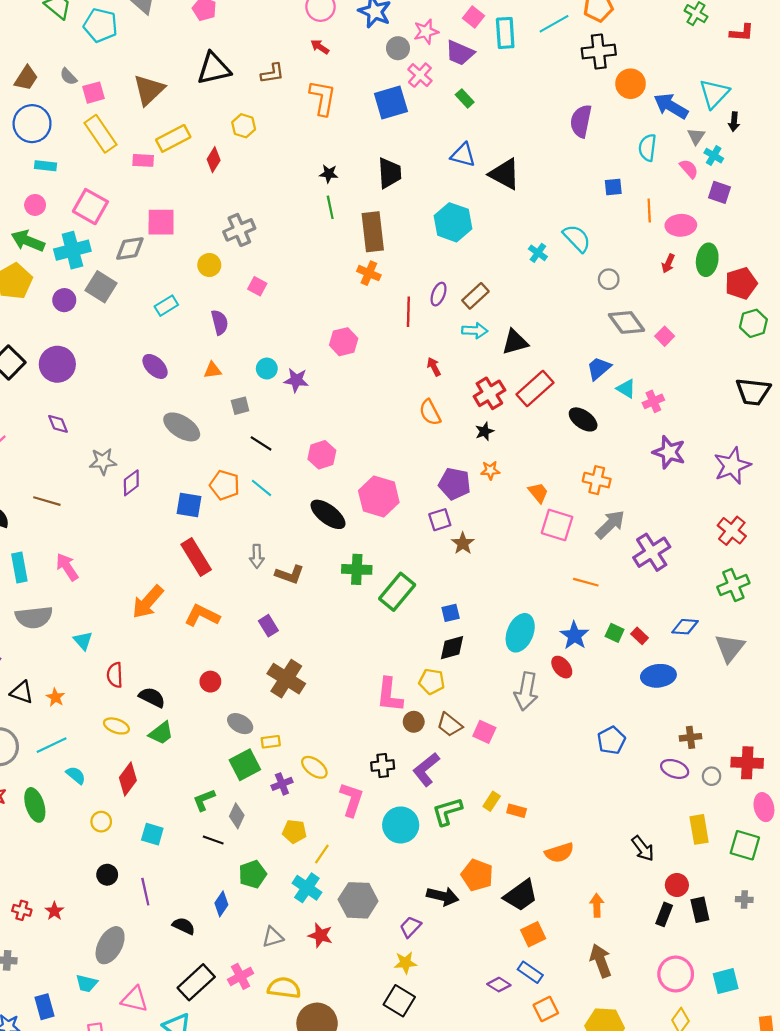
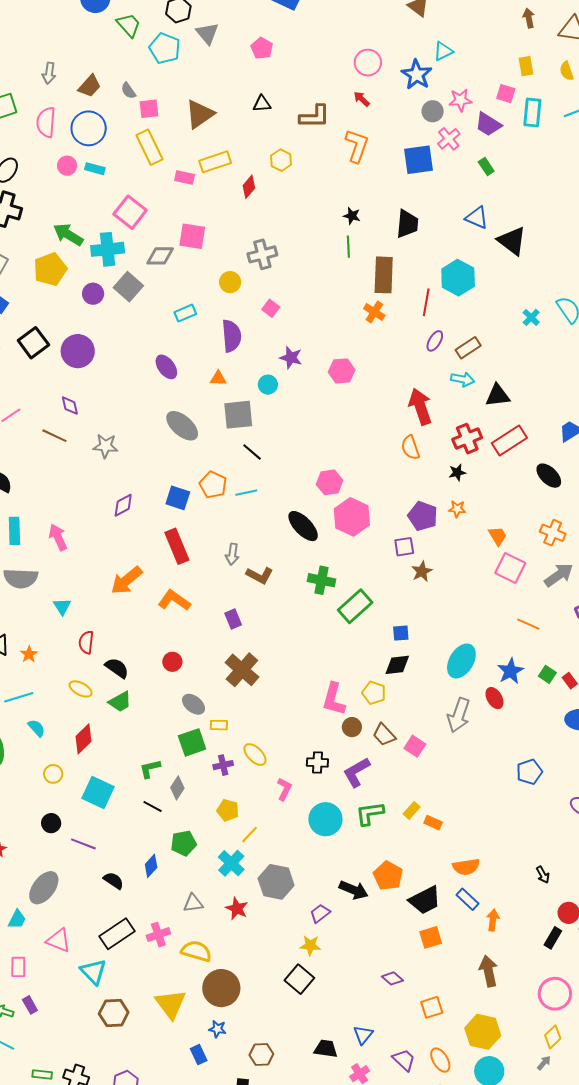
pink square: (474, 17) -> (506, 94), turned -30
black triangle: (214, 69) -> (262, 104), size x0.6
brown L-shape: (272, 73) -> (315, 116), size x1.4
pink circle: (35, 205) -> (67, 166), moved
red line: (408, 312) -> (426, 302), moved
purple semicircle: (220, 322) -> (231, 336), size x1.4
red arrow: (434, 367) -> (420, 407), size x2.0
purple star: (296, 380) -> (291, 358), moved
gray square: (240, 406) -> (238, 415), size x1.8
pink hexagon: (322, 455) -> (330, 482), moved
purple diamond: (131, 483) -> (123, 505), moved
cyan line: (262, 488) -> (246, 493), turned -60
brown line: (47, 501) -> (54, 436), moved
pink L-shape: (352, 799) -> (284, 789), size x0.7
cyan square: (152, 834) -> (98, 792), size x1.5
black arrow: (643, 848) -> (543, 875), size x0.7
purple line: (145, 892) -> (83, 844), turned -65
blue rectangle: (530, 972) -> (468, 899), moved
cyan trapezoid: (87, 983) -> (17, 919), turned -85

